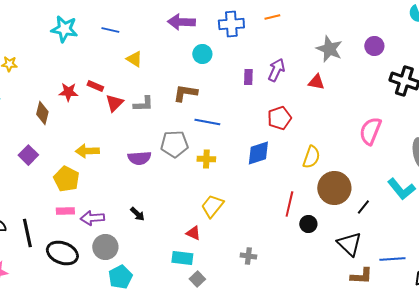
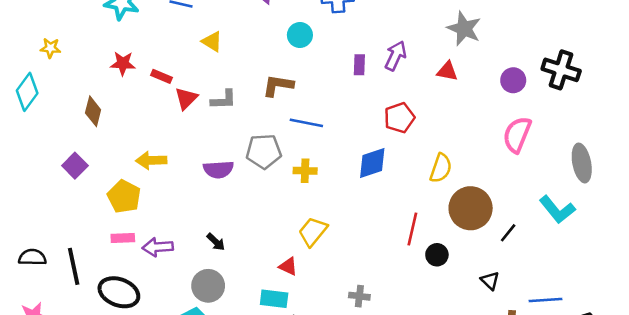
purple circle: (374, 46) -> (513, 80), moved
red star: (68, 92) -> (123, 63), moved
black triangle: (349, 244) -> (490, 281), size x0.6
gray circle: (105, 247) -> (208, 286), moved

